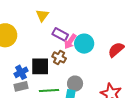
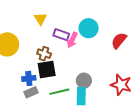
cyan circle: (84, 44) -> (89, 28), moved
brown cross: (59, 57) -> (44, 54), moved
blue cross: (21, 72) -> (29, 78), turned 32

